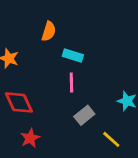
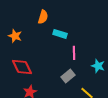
pink line: (71, 83) -> (74, 53), moved

